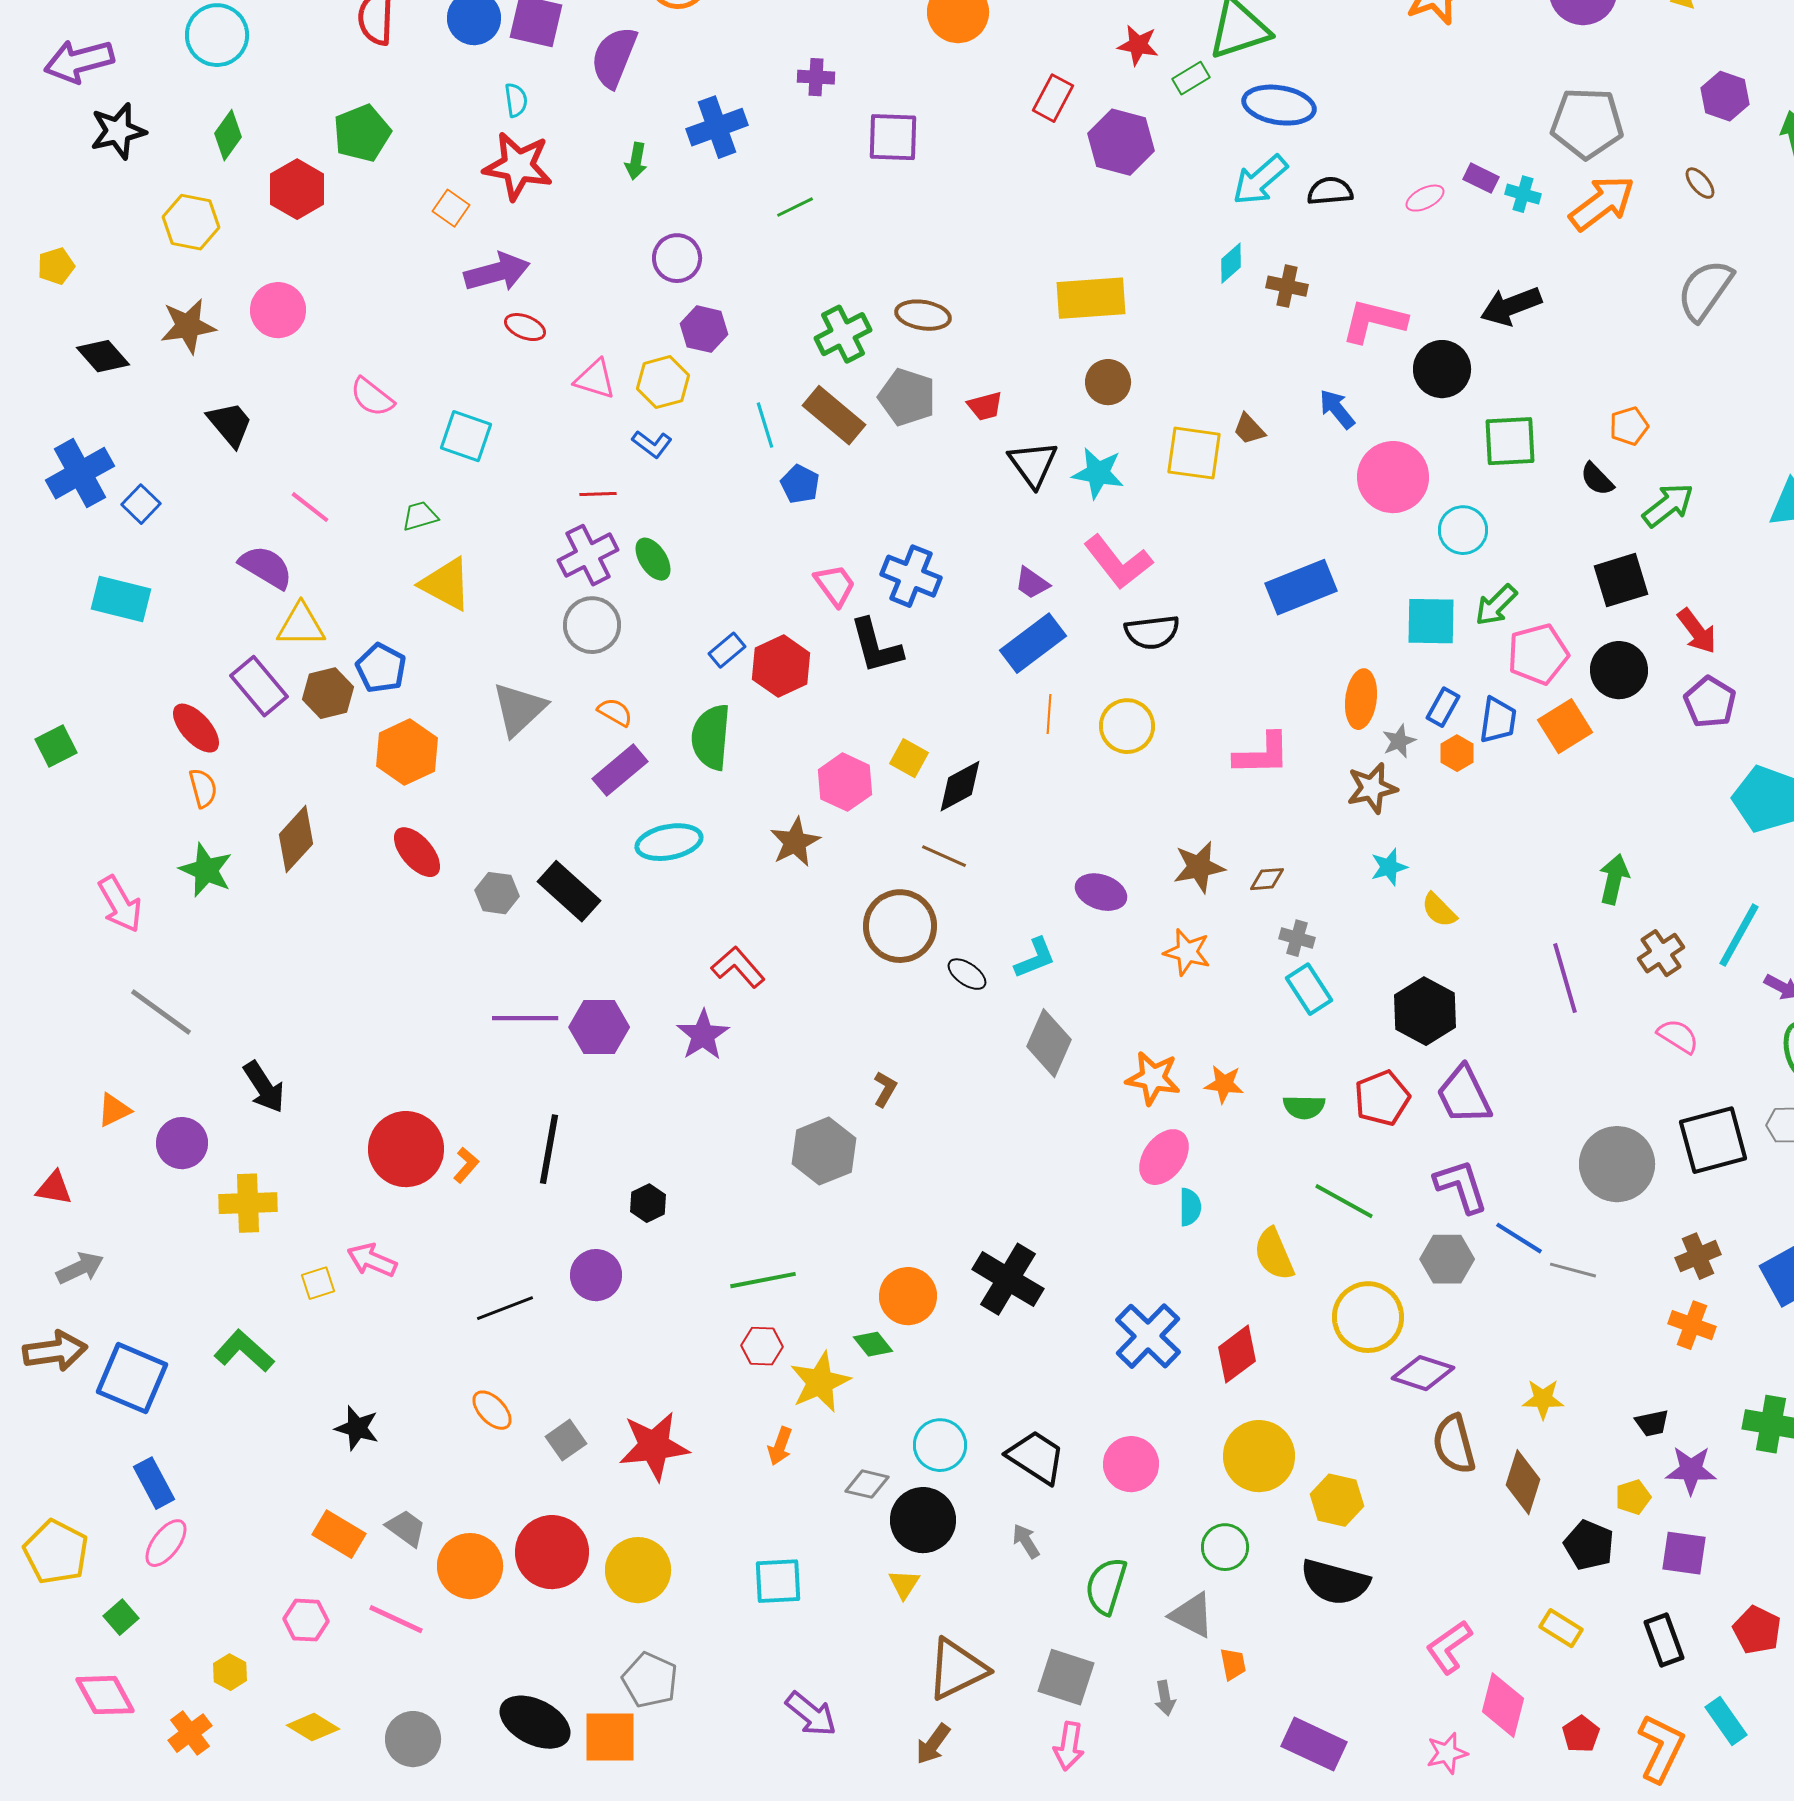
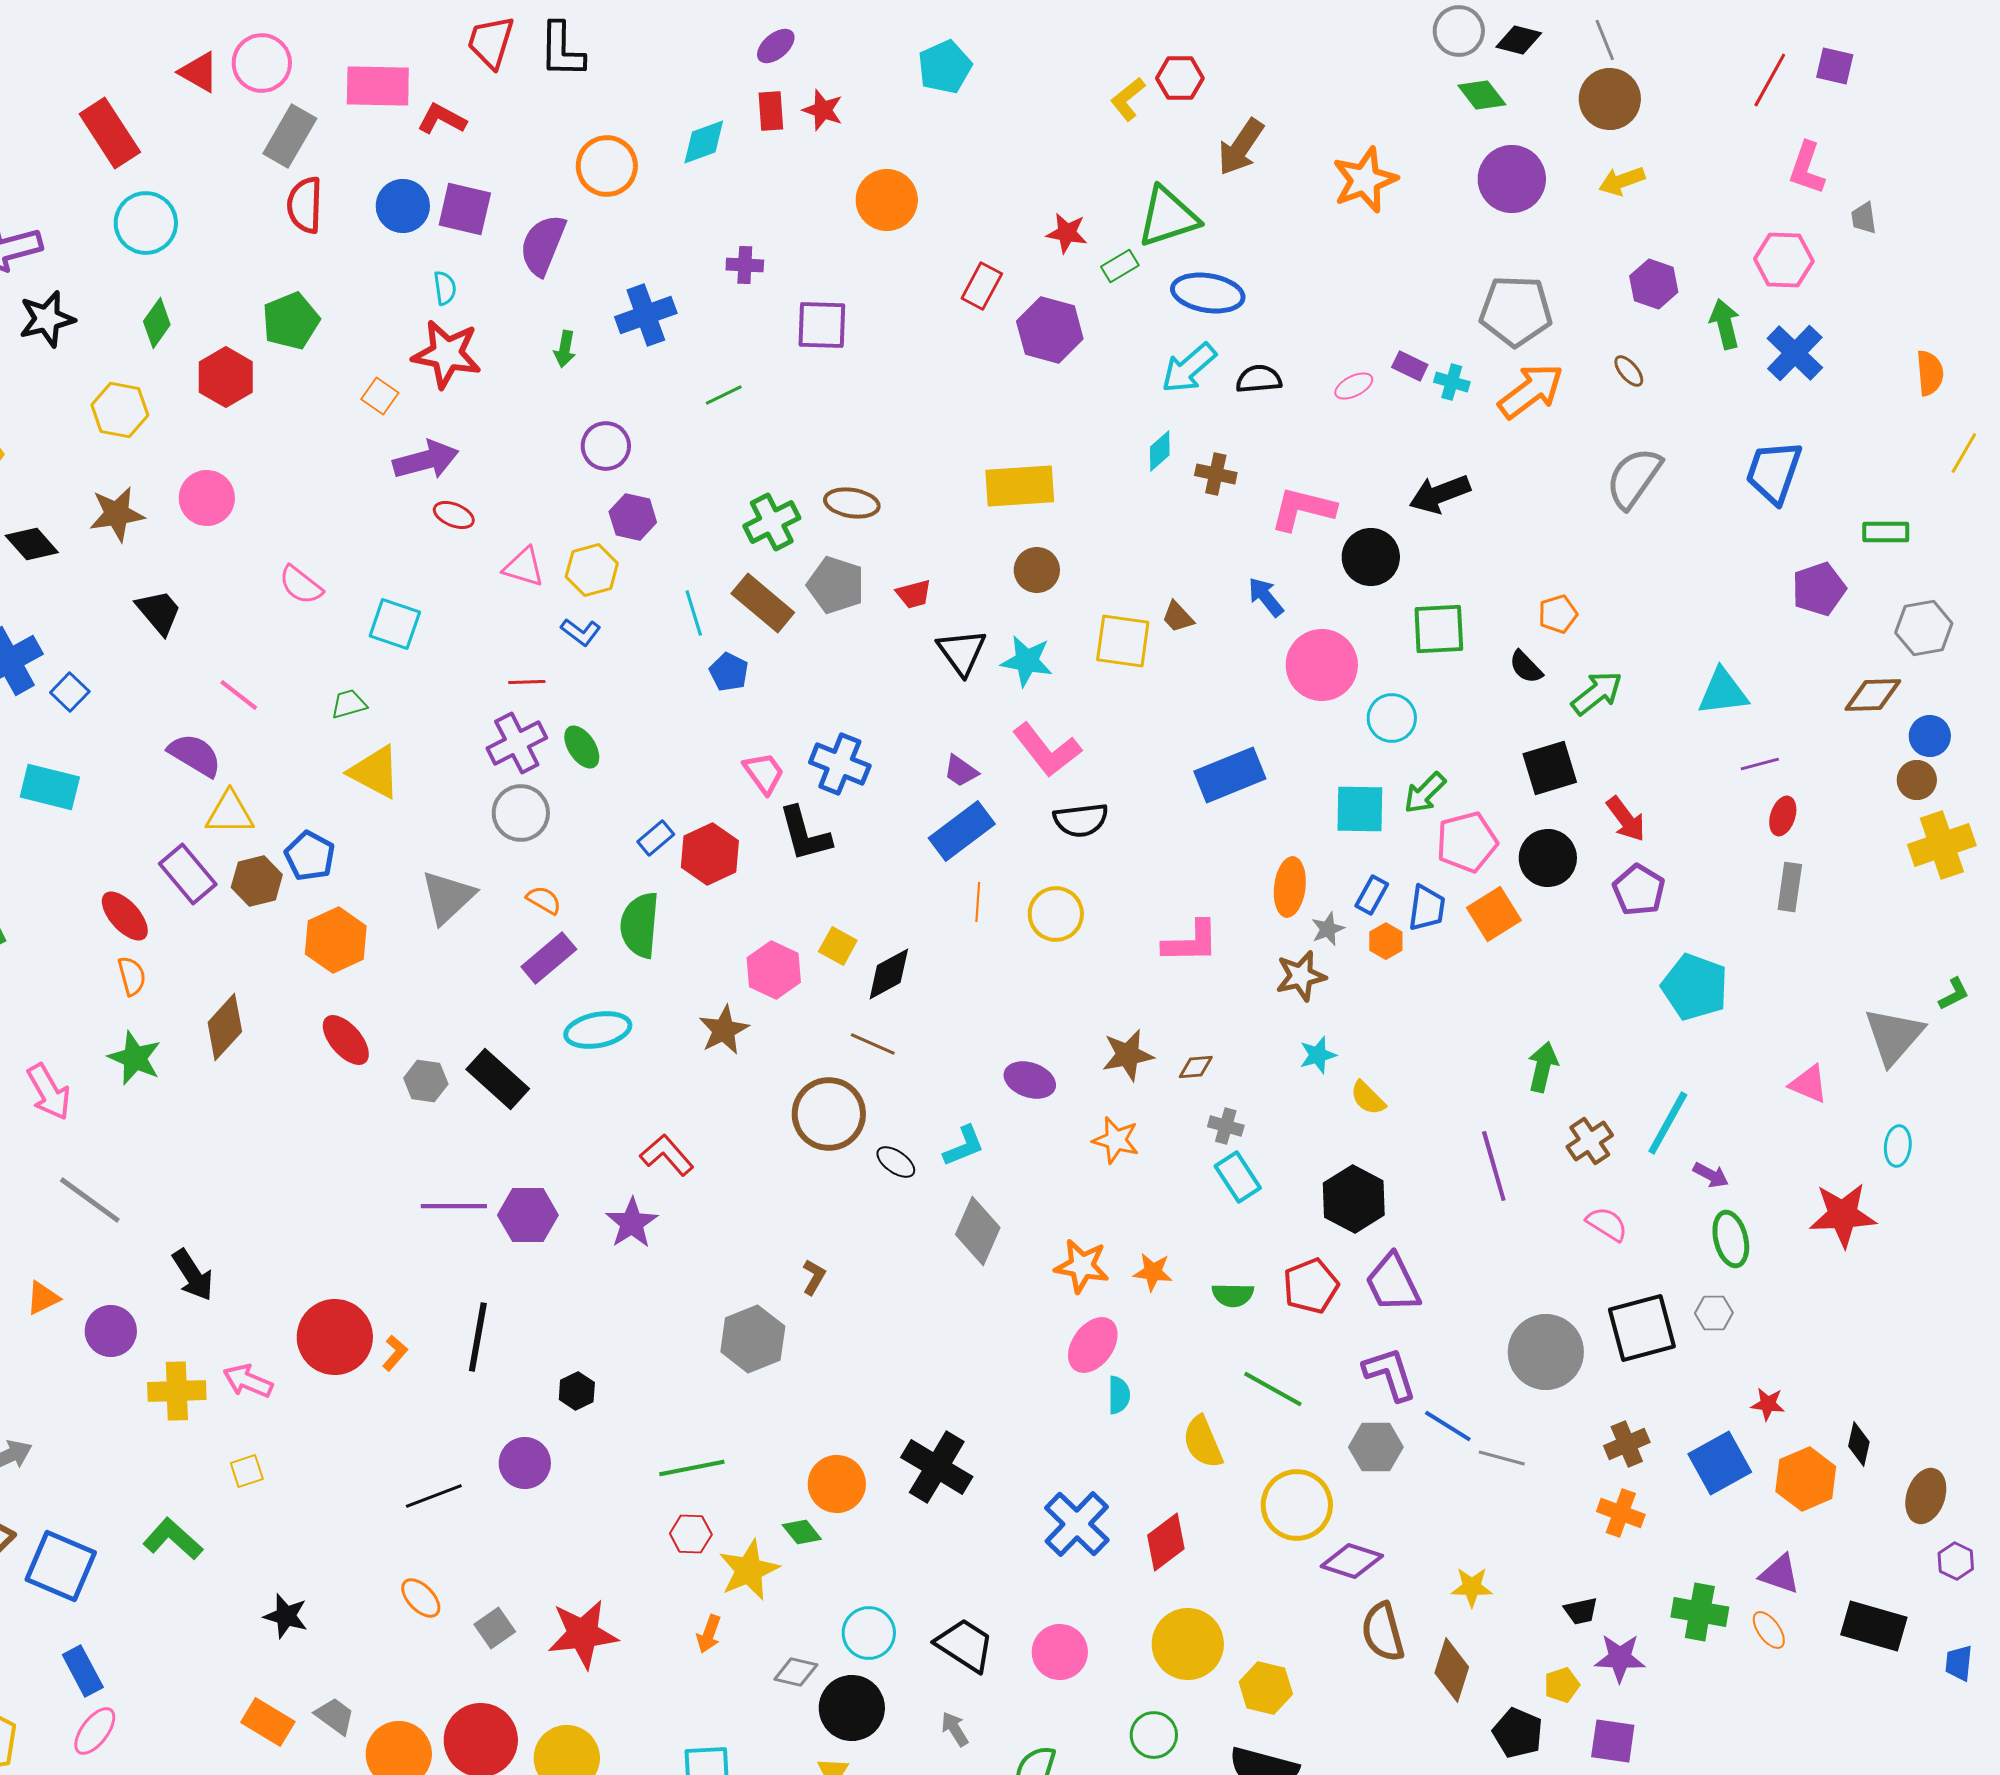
pink arrow: (372, 1260) -> (248, 1381), moved

